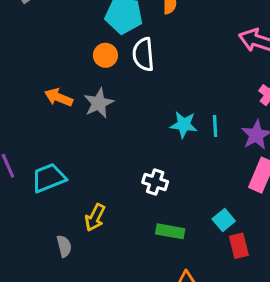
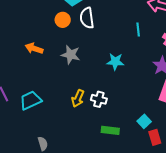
gray star: (99, 103) -> (71, 55), moved, turned -30
cyan line: (215, 126) -> (138, 29), moved
yellow arrow: (95, 217) -> (78, 98), moved

